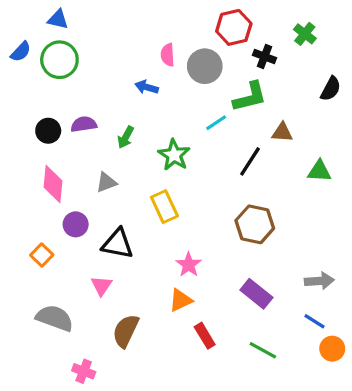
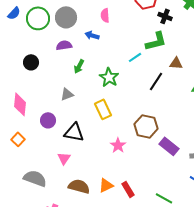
gray circle: (205, 66) -> (66, 17), moved
purple semicircle: (84, 124) -> (64, 45), moved
pink diamond: (53, 184) -> (20, 104), moved
brown hexagon: (255, 224) -> (146, 126), moved
orange square: (42, 255) -> (18, 139), moved
purple rectangle: (256, 294) -> (169, 146), moved
orange triangle: (181, 300) -> (106, 185), moved
brown semicircle: (126, 331) -> (79, 186), turned 80

